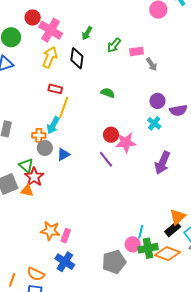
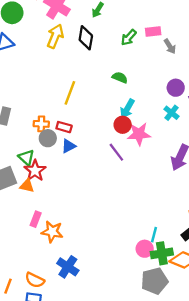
green arrow: (114, 45) -> (129, 37), moved
red rectangle: (55, 89) -> (64, 127), moved
cyan arrow: (53, 125) -> (127, 109), moved
pink rectangle: (66, 236) -> (36, 219), moved
gray pentagon: (114, 262) -> (154, 281), moved

